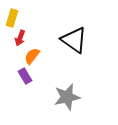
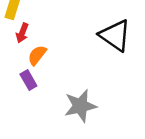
black triangle: (74, 40) -> (115, 35), moved

